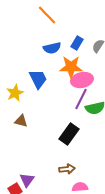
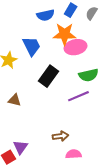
purple line: (81, 99) -> (79, 96), moved, turned 40
brown triangle: (21, 121) -> (15, 100), moved
black rectangle: (69, 134) -> (49, 76), moved

